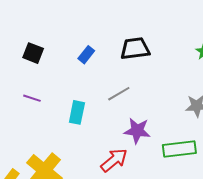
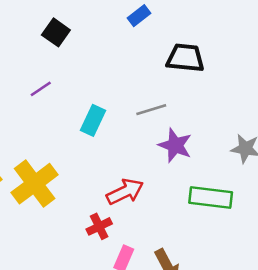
blue rectangle: (86, 55) -> (139, 16), moved
purple line: (32, 98) -> (41, 89), turned -66
purple star: (137, 131) -> (175, 145), moved

